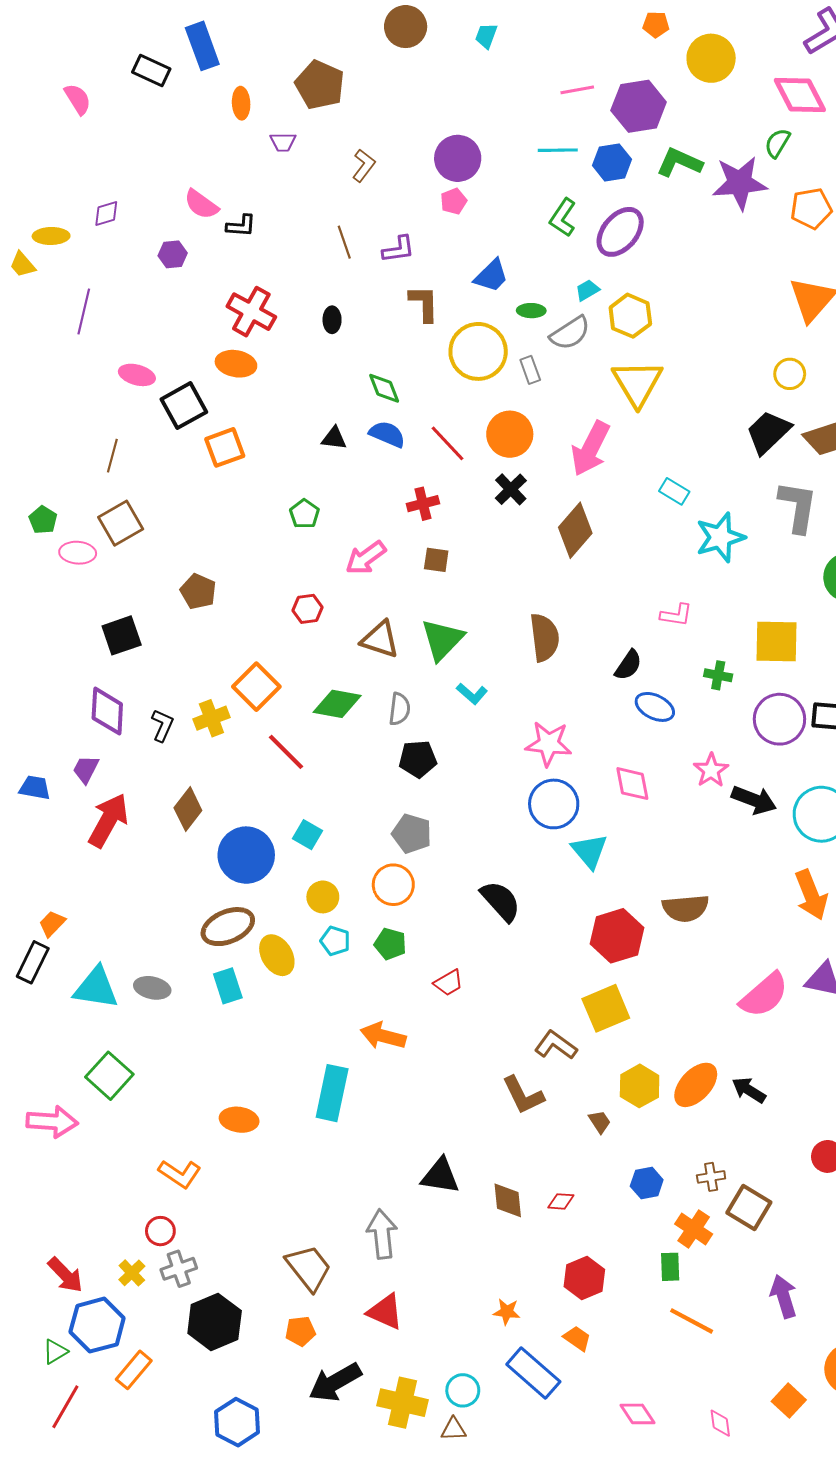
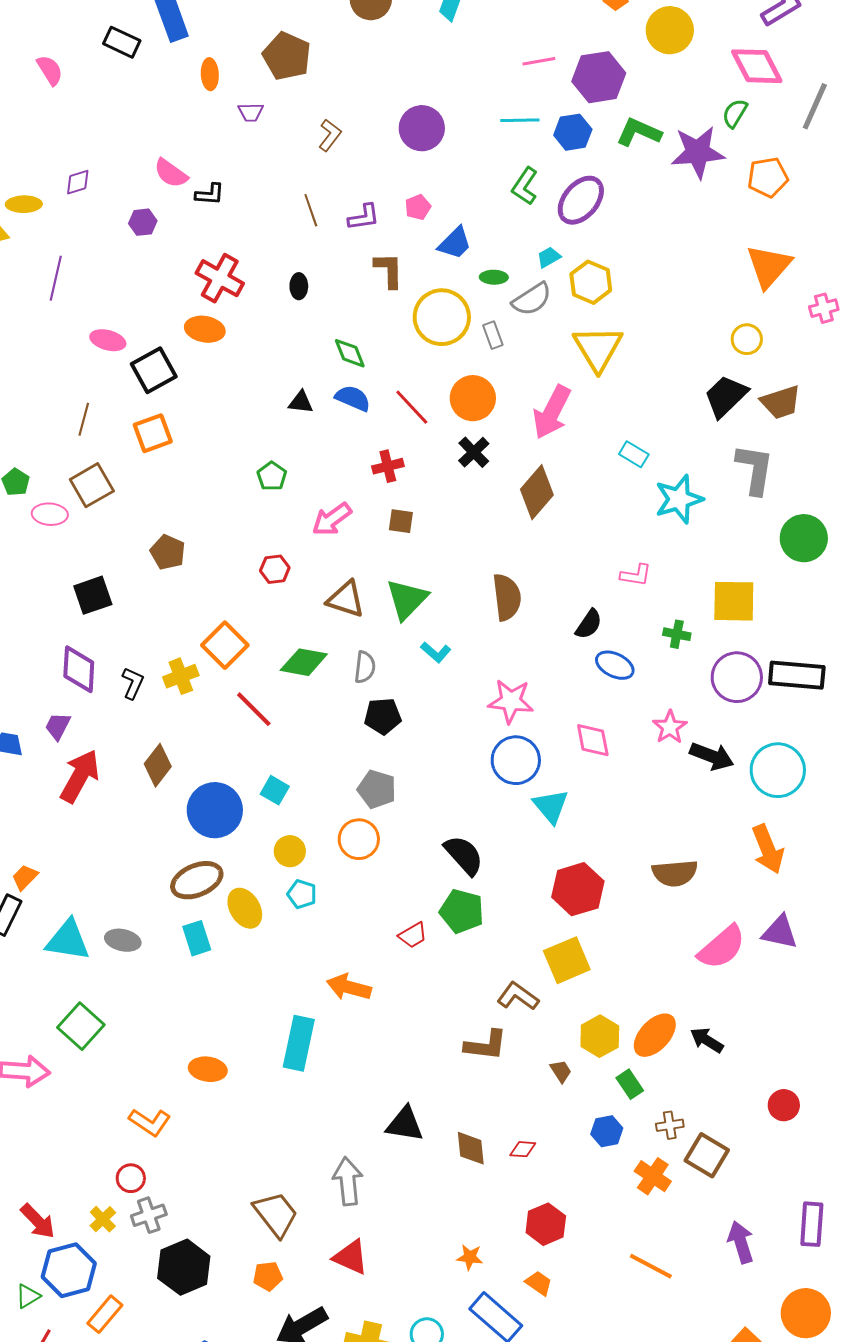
pink pentagon: (454, 201) -> (418, 207), moved
orange square: (225, 447) -> (153, 433), moved
brown semicircle: (685, 908) -> (675, 873), moved
green pentagon: (390, 944) -> (462, 911), moved, size x1.4
brown L-shape: (523, 1095) -> (486, 1045), turned -57
green rectangle: (670, 1267) -> (630, 1084), moved, turned -32

